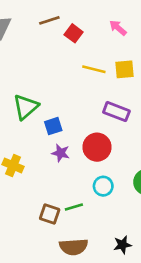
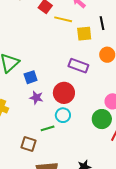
yellow line: (94, 69) -> (63, 19), moved
cyan circle: (103, 186) -> (63, 115), moved
green line: (74, 207) -> (48, 128), moved

